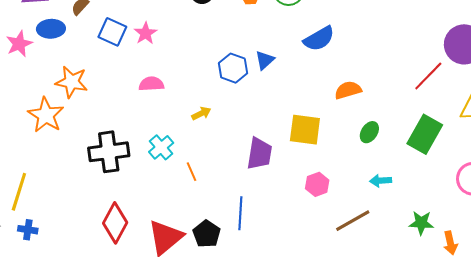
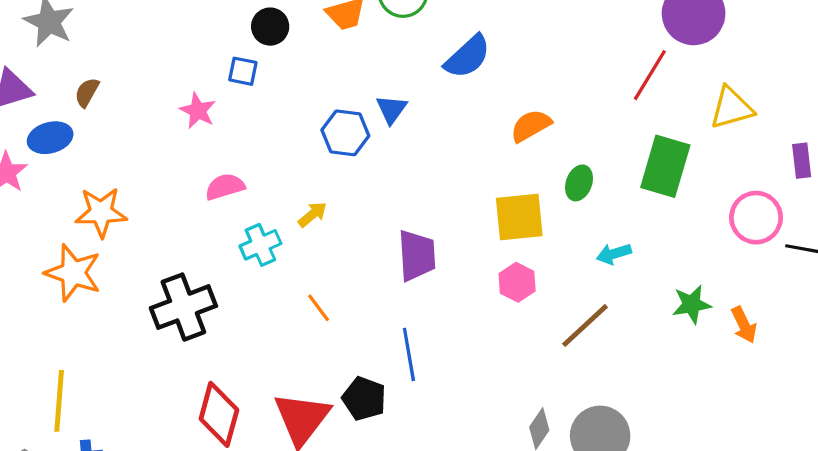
blue square: (112, 32) -> (243, 71), moved, size x0.7
yellow square: (305, 130) -> (519, 217), moved
cyan cross: (161, 147) -> (260, 245), moved, turned 30

